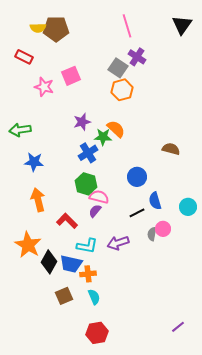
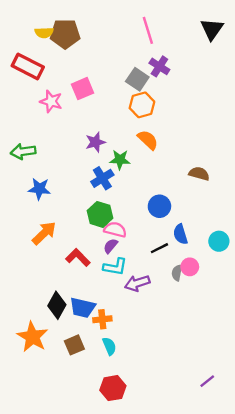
red rectangle: (24, 57) -> (28, 66), size x1.5
orange semicircle: (116, 129) -> (148, 140), moved
orange arrow: (38, 200) -> (44, 233), turned 60
orange star: (28, 245) -> (32, 337), moved
cyan L-shape: (87, 246) -> (115, 267), moved

